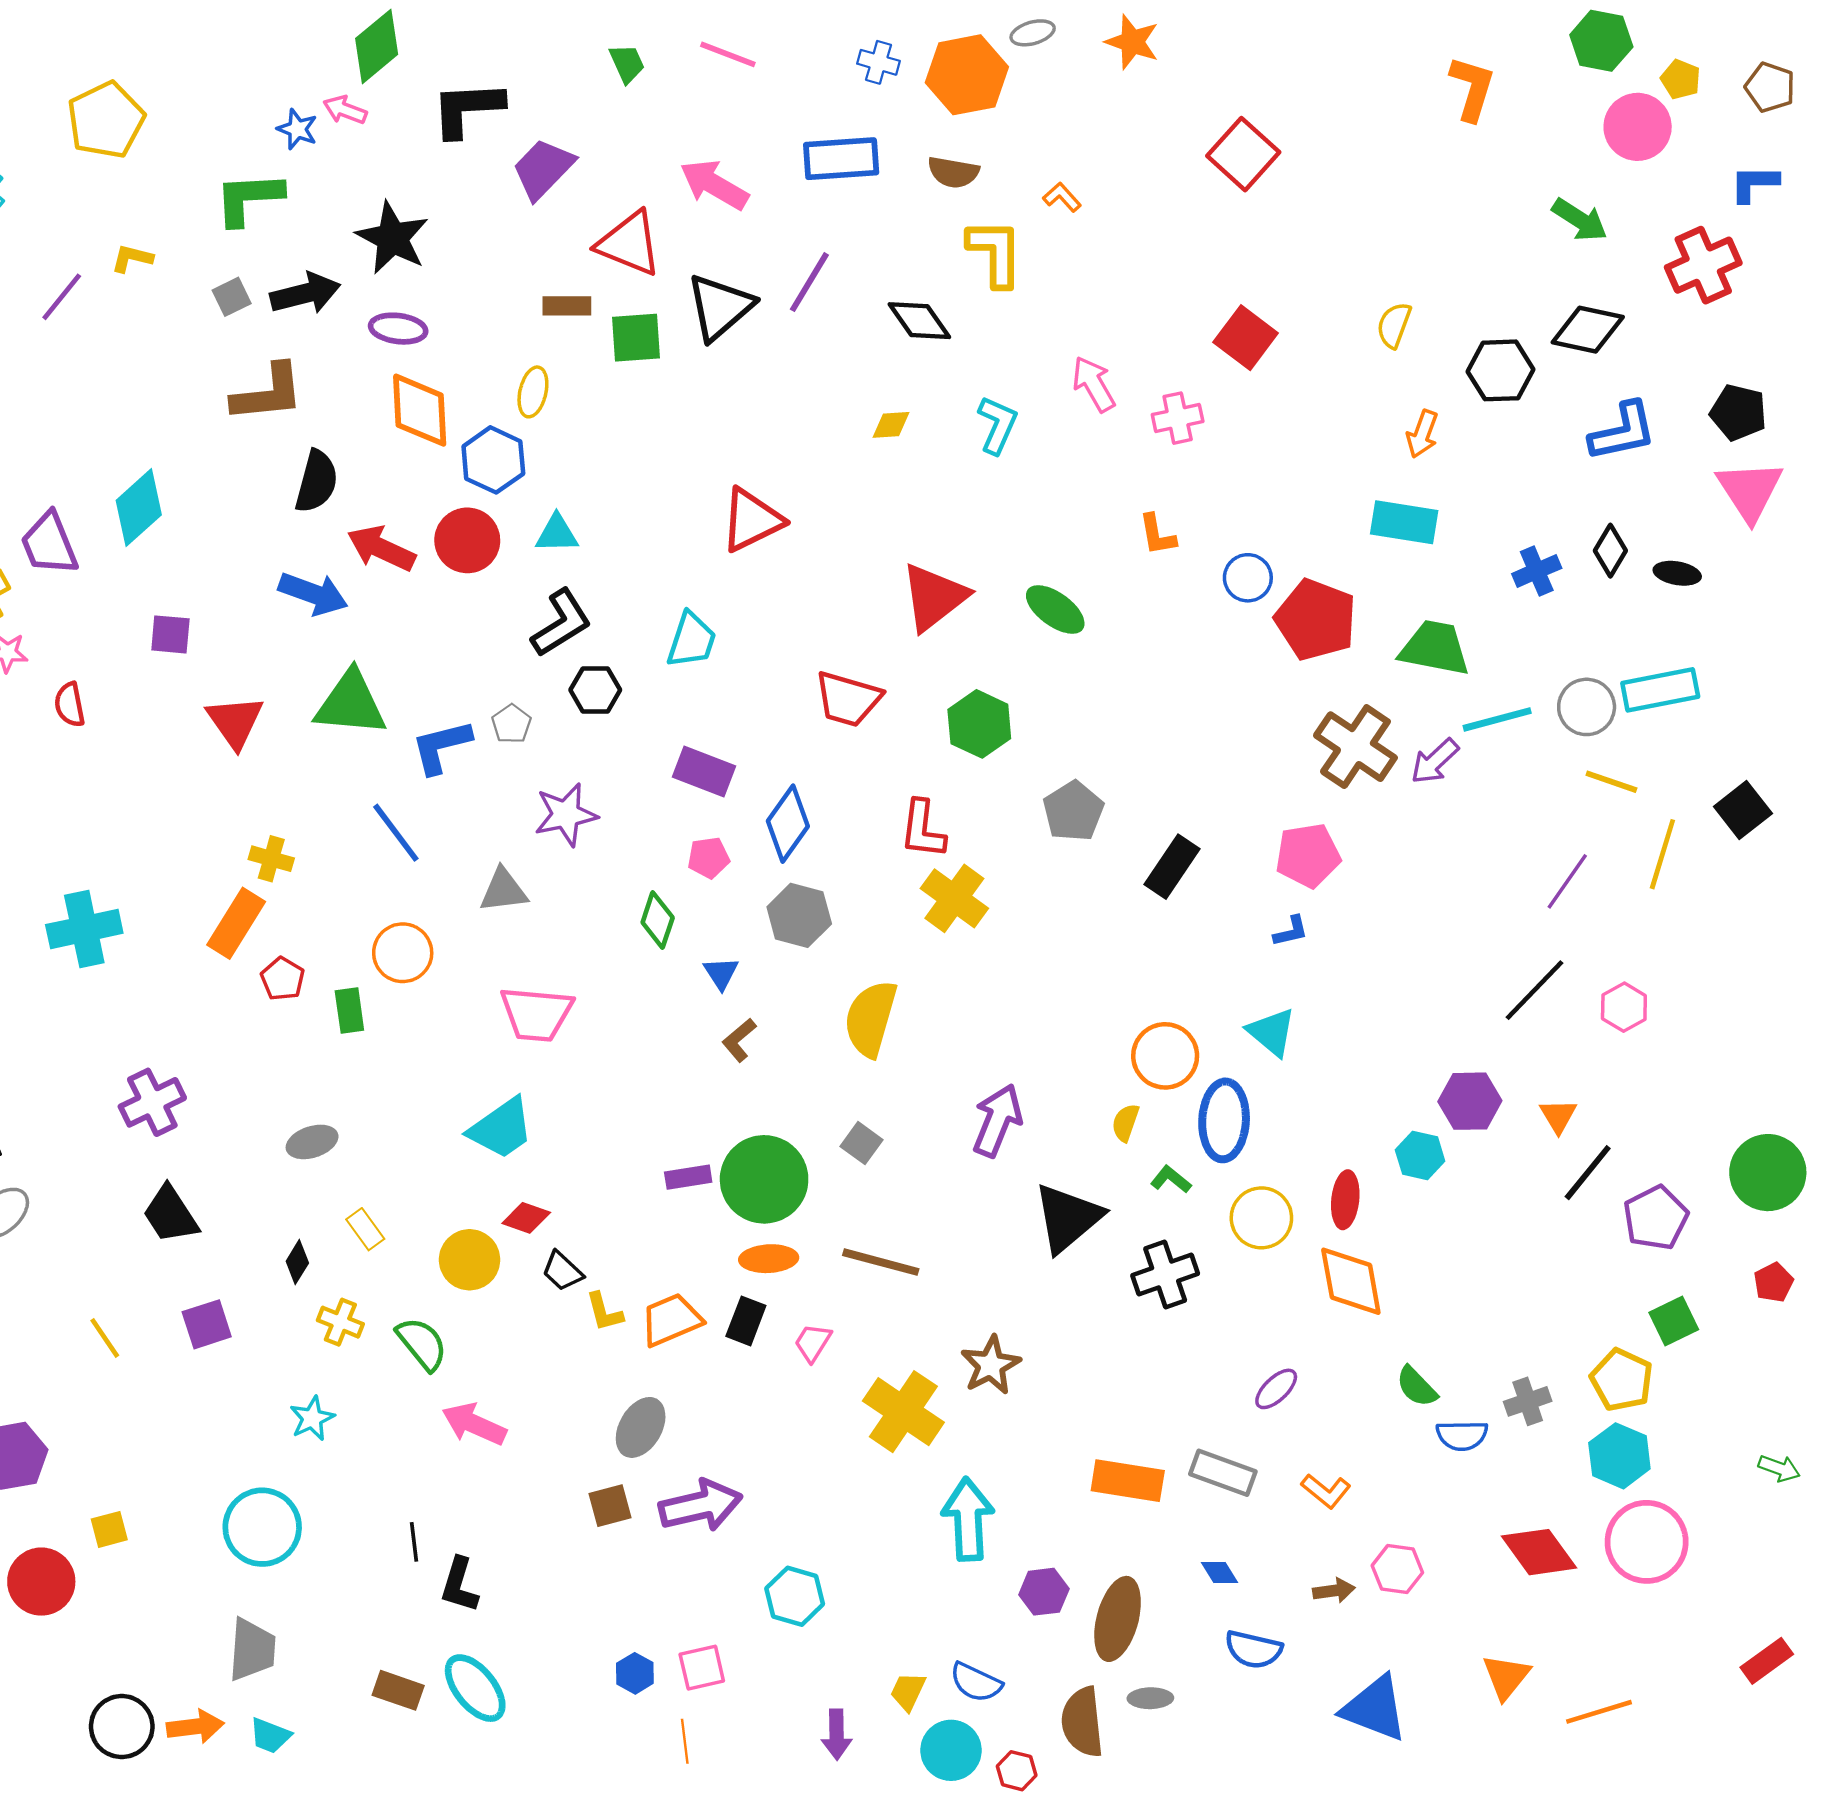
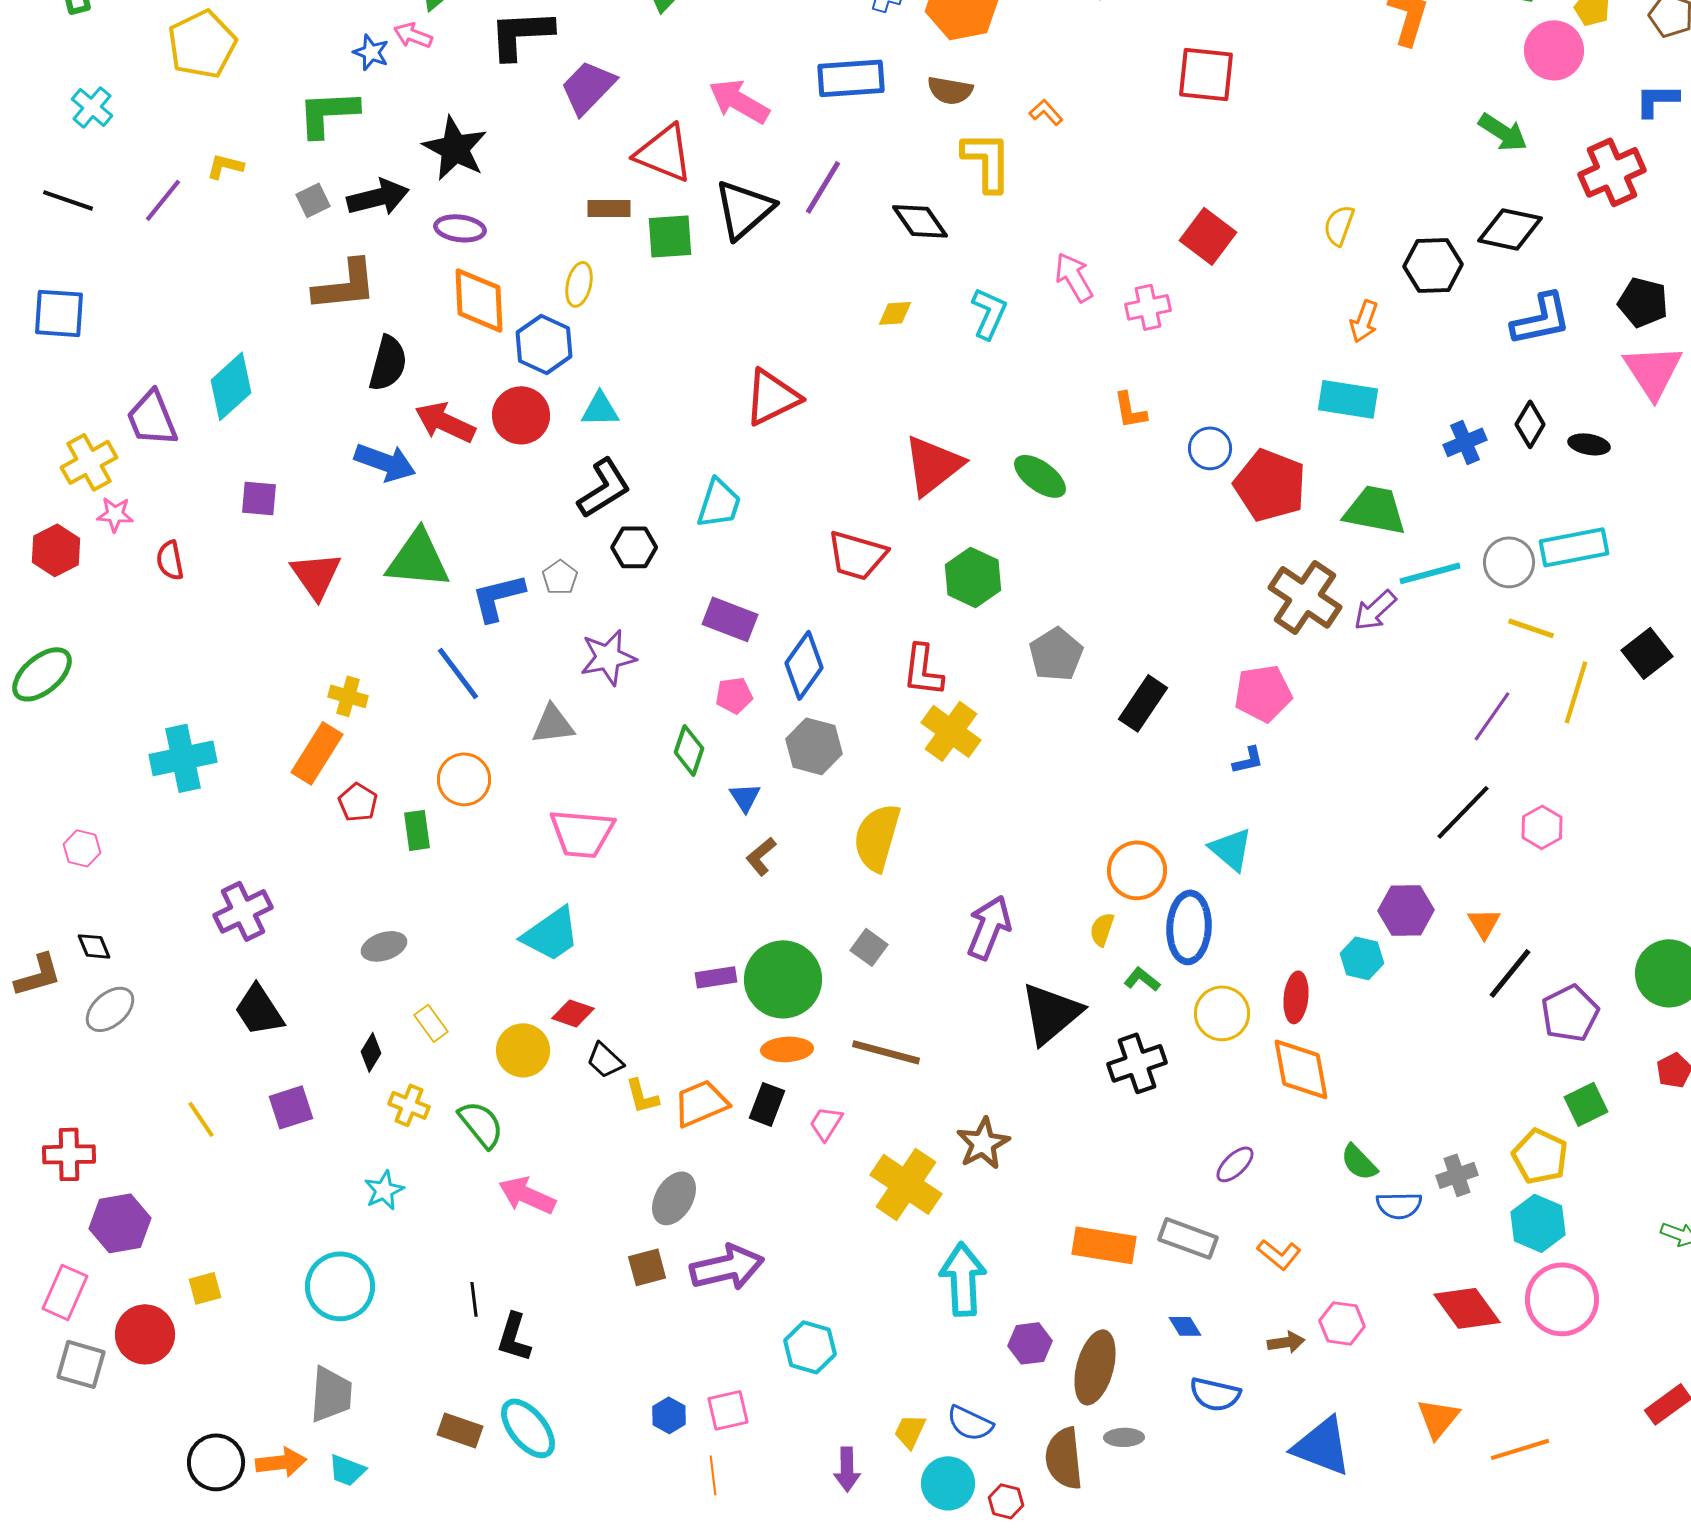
red square: (1243, 154) -> (1206, 74), turned -36

